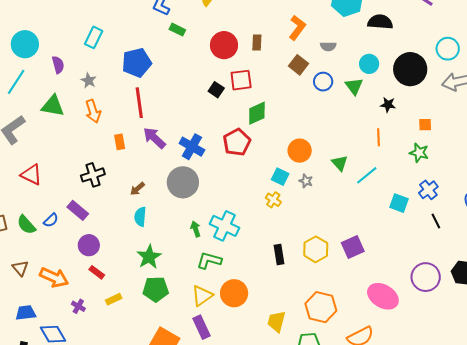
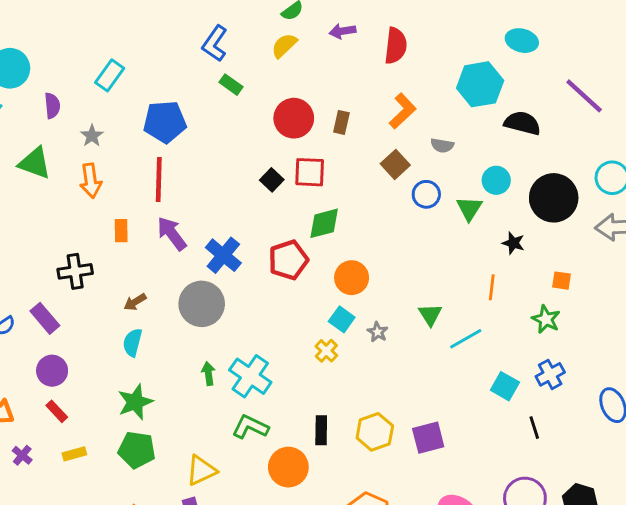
orange circle: (300, 151) -> (352, 278), moved
black line: (436, 221) -> (534, 428), moved
green L-shape: (209, 260) -> (250, 427), moved
orange circle: (234, 293) -> (288, 467), moved

